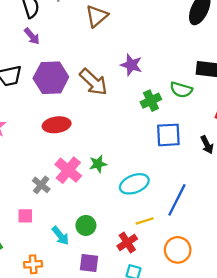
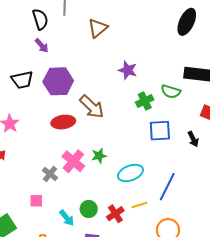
brown arrow: (94, 82) -> (92, 107), moved
red cross: (127, 242) -> (115, 214), moved

